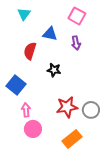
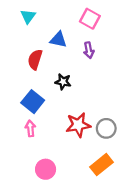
blue square: (16, 85) -> (33, 102), moved
pink circle: (33, 129) -> (46, 169), moved
orange rectangle: (72, 139) -> (102, 165), moved

